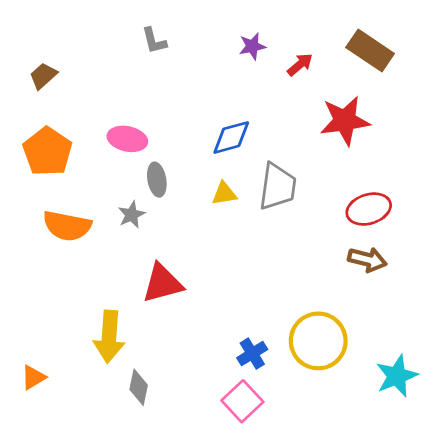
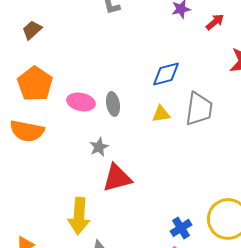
pink ellipse: (127, 139) -> (81, 102), moved
gray star: (132, 215) -> (99, 147), moved
orange semicircle: (67, 226) -> (27, 131), moved

